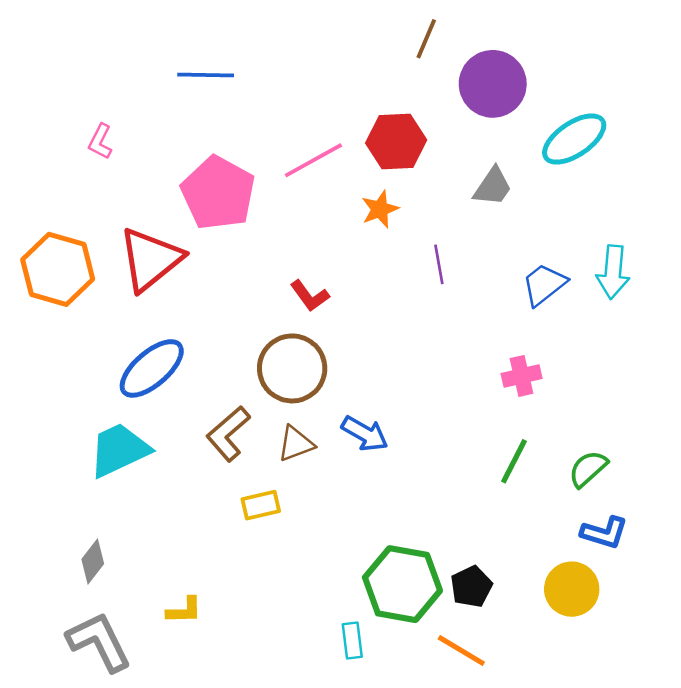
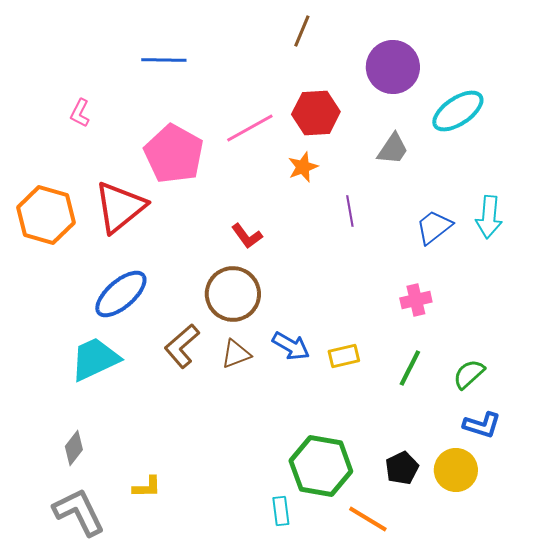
brown line: (426, 39) -> (302, 31), moved
yellow rectangle: (261, 505) -> (344, 356), moved
black pentagon: (471, 587) -> (402, 468), moved

